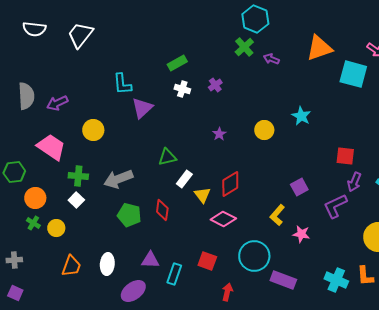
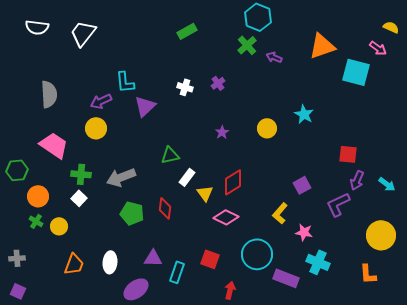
green rectangle: (177, 63) -> (187, 31), moved
gray semicircle: (26, 96) -> (49, 94), moved
purple arrow: (57, 103) -> (101, 101), moved
cyan cross: (336, 280) -> (318, 262), moved

